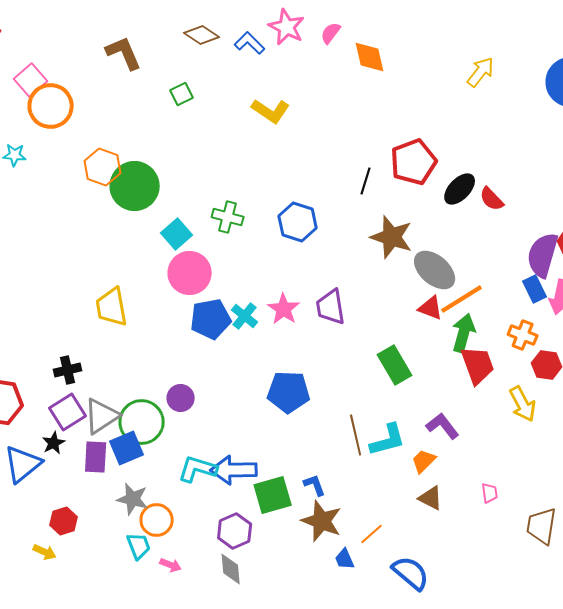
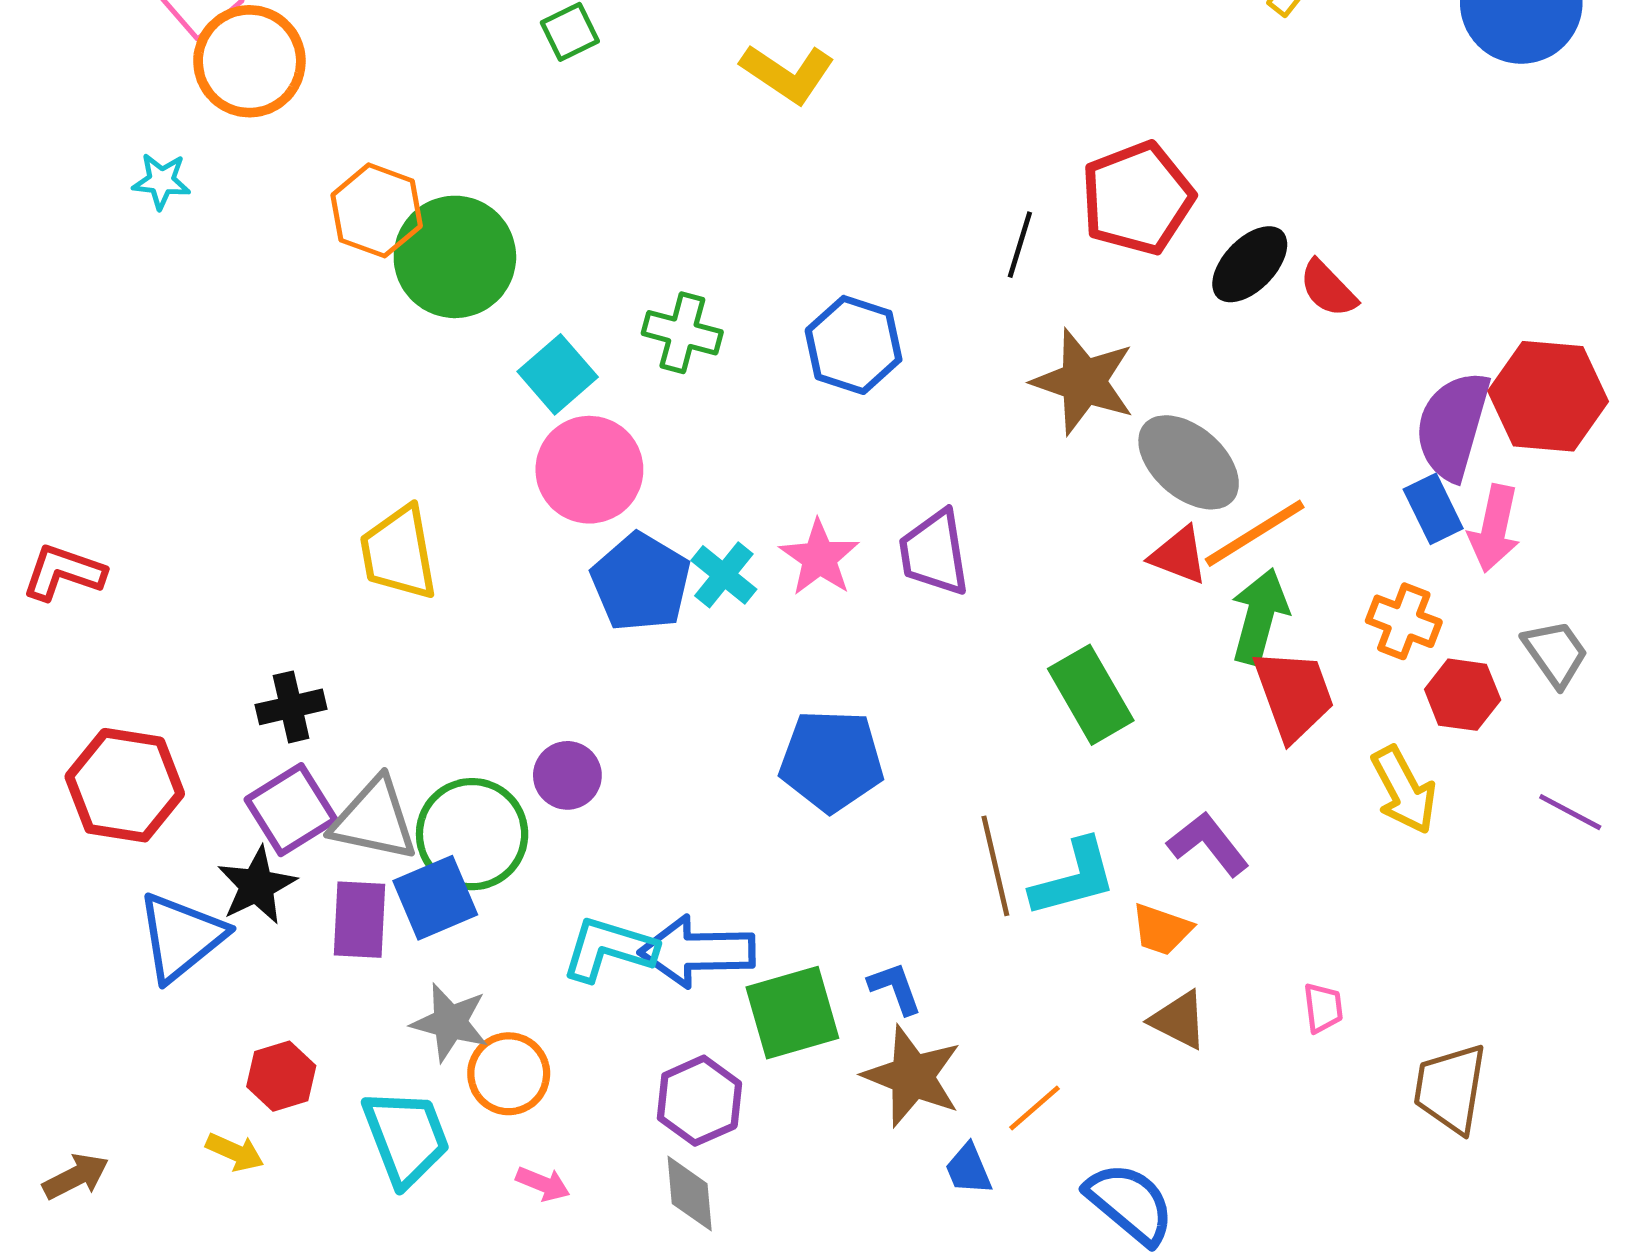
blue pentagon: (211, 319) -> (641, 582), turned -30
gray triangle: (102, 416) -> (374, 819), turned 45
black star: (54, 443) -> (257, 885), size x1.4
orange trapezoid: (424, 461) -> (1162, 929), turned -116
cyan trapezoid: (139, 546) -> (406, 1137), moved, size x1.5

